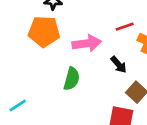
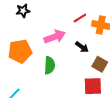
orange pentagon: (44, 31) -> (20, 51), moved

